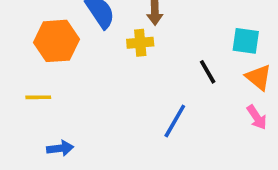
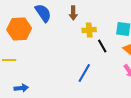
yellow cross: (140, 43) -> (89, 30), moved

